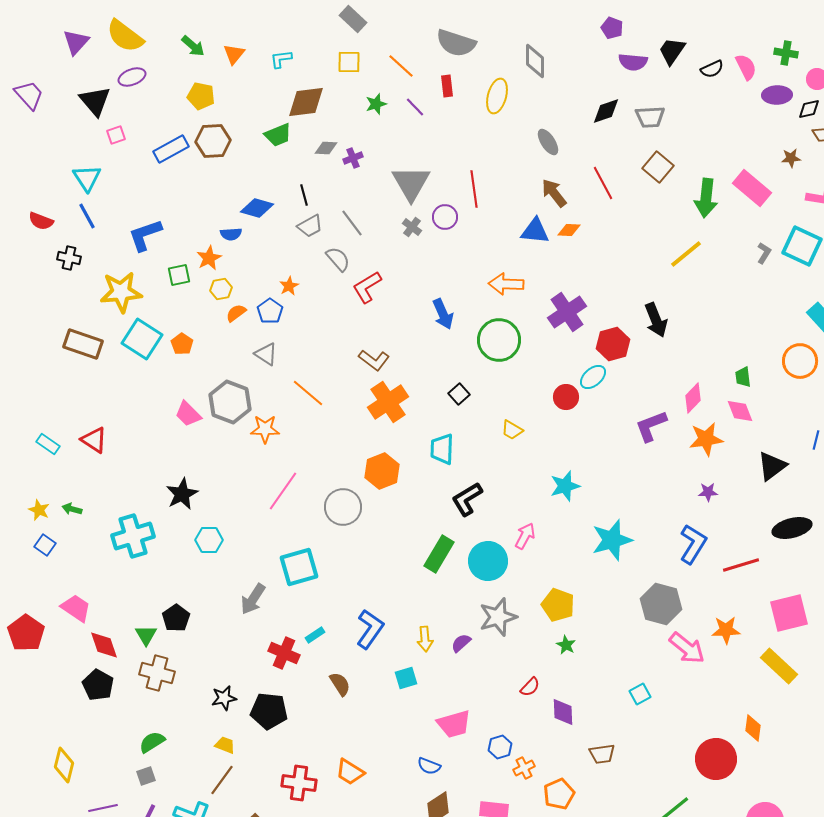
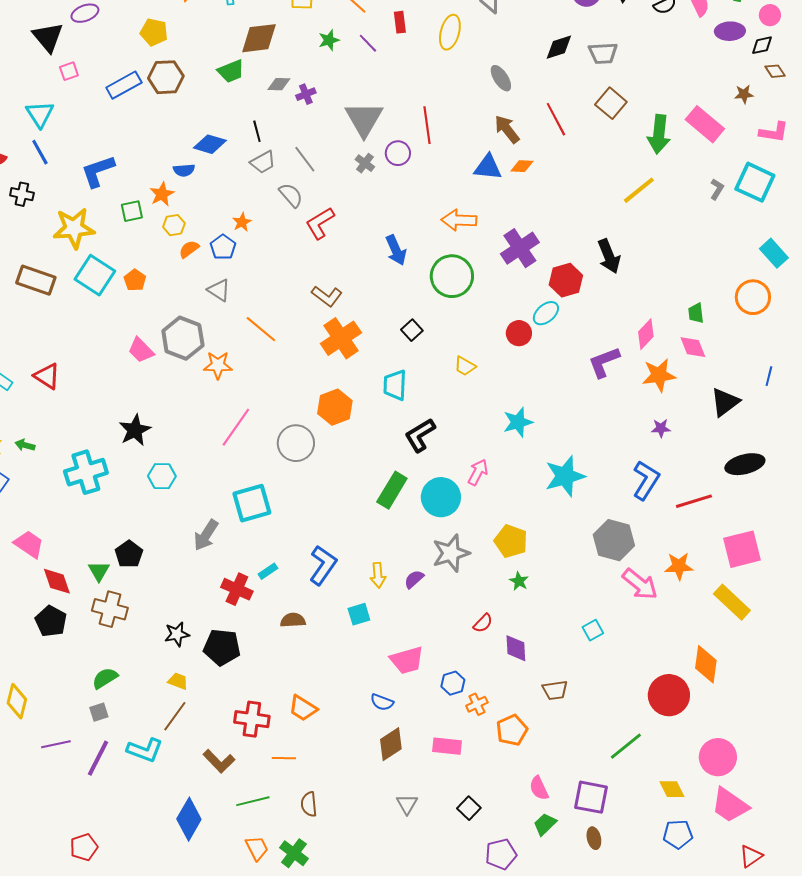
brown semicircle: (340, 684) -> (293, 620), turned -60
orange diamond: (753, 728) -> (706, 664), size x1.4

